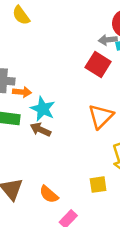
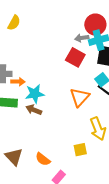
yellow semicircle: (21, 15) -> (14, 23), turned -112
cyan star: (43, 109) -> (35, 94), turned -30

